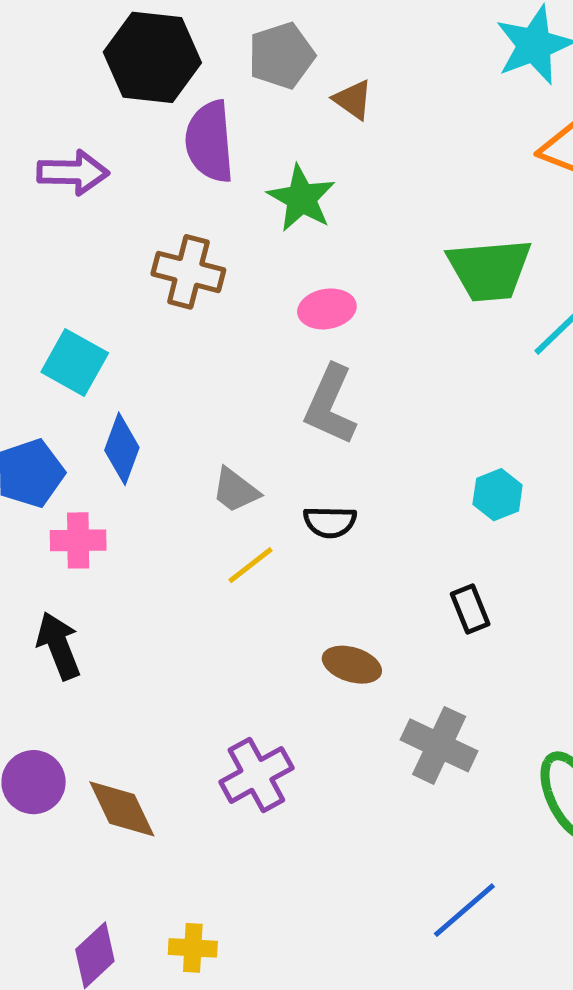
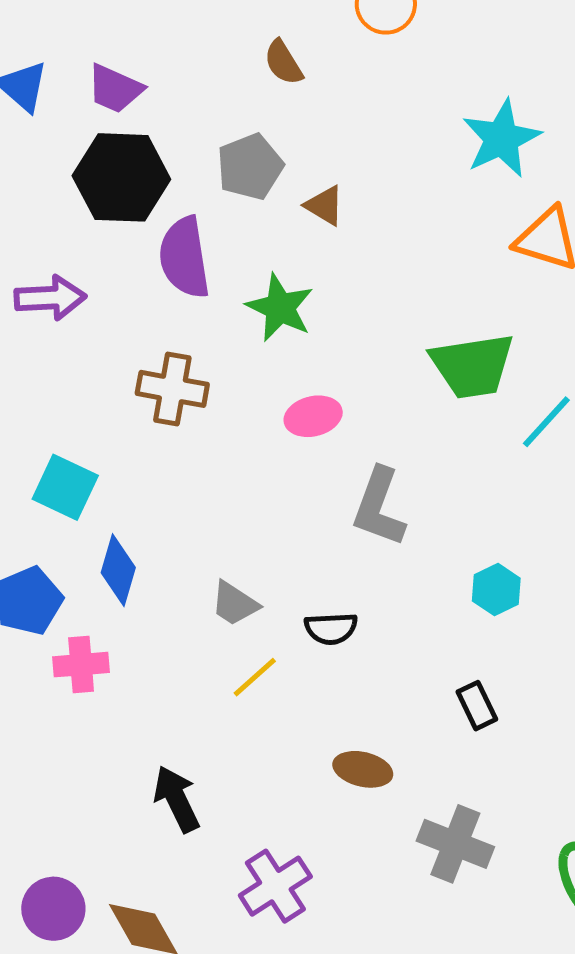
gray L-shape: (330, 405) -> (379, 507), moved
black arrow: (59, 646) -> (177, 799), moved

